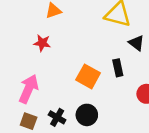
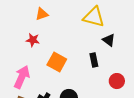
orange square: (88, 76) -> (57, 62), moved

